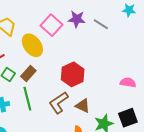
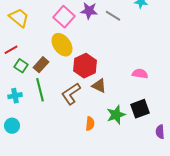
yellow ellipse: (32, 45) -> (62, 45), moved
brown triangle: (83, 106) -> (99, 86), moved

